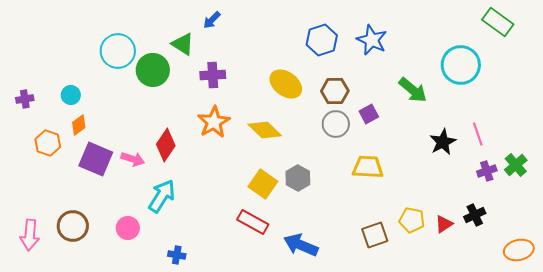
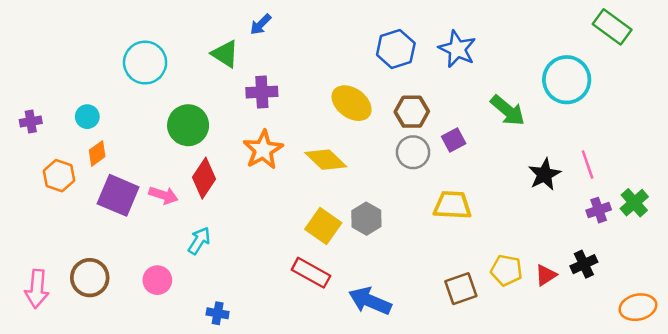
green circle: (153, 70) -> (188, 125), moved
cyan arrow: (162, 196) -> (199, 241), size x0.7

